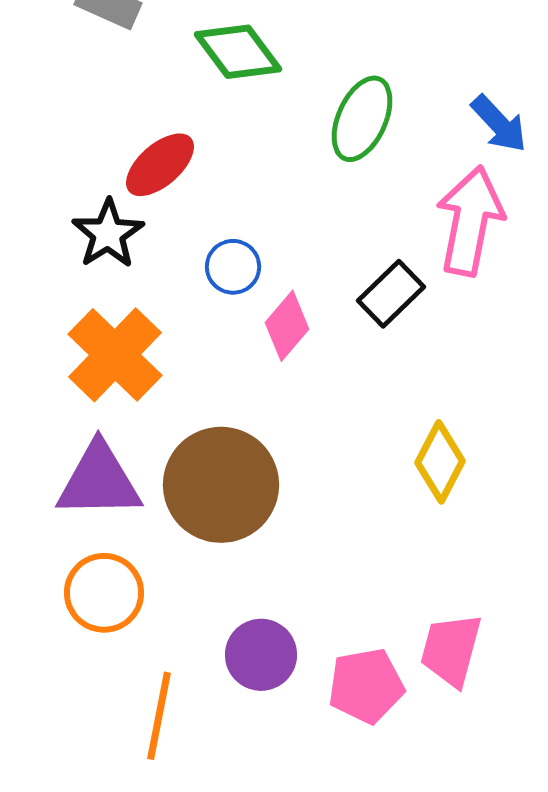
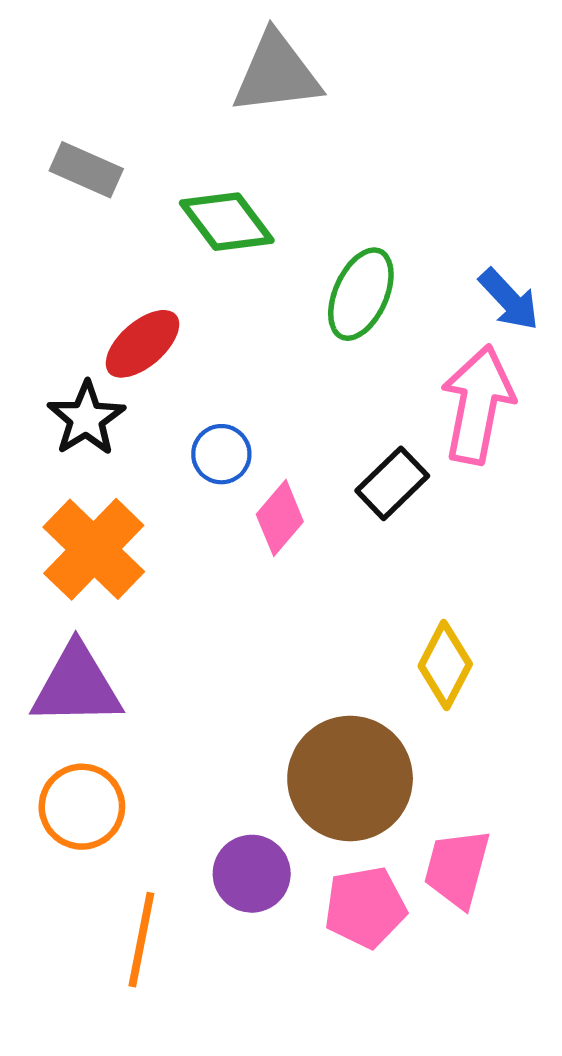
brown circle: (221, 485) -> (350, 779), moved

